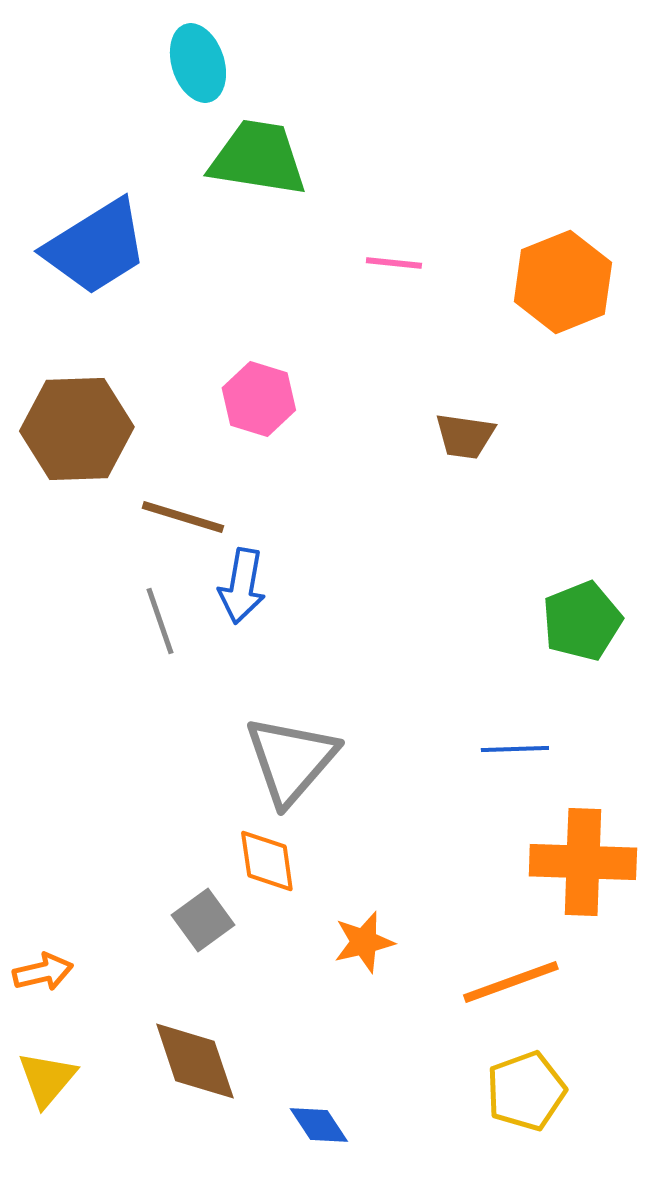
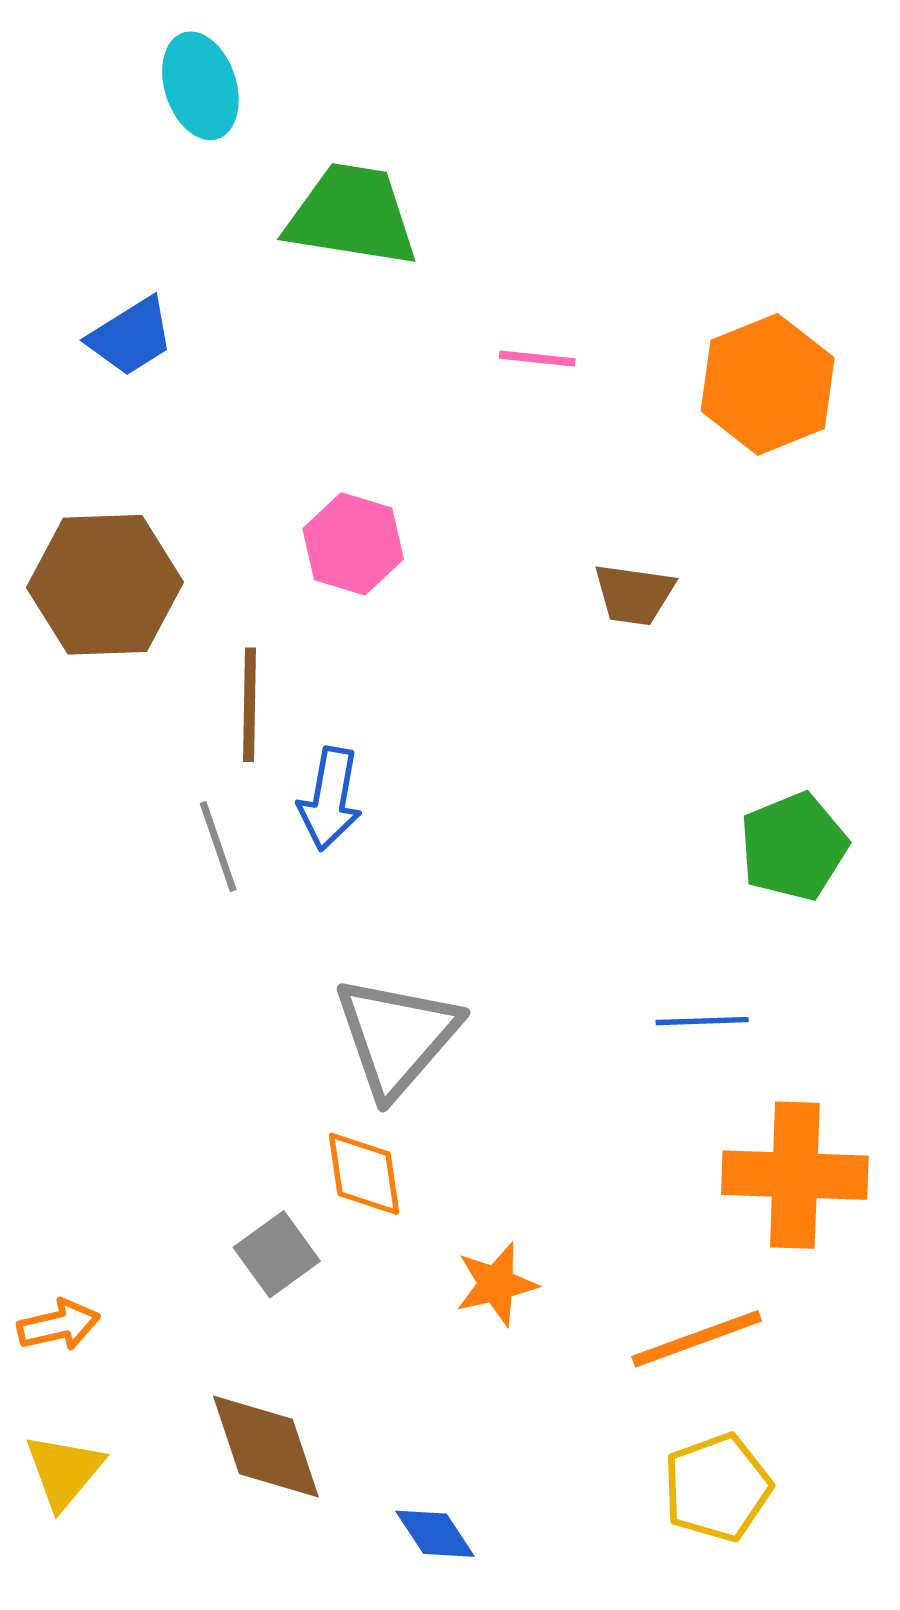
cyan ellipse: (198, 63) -> (200, 86), moved
blue trapezoid: (96, 247) -> (131, 337), size x0.6
brown line: (183, 517) -> (249, 705), turned 74

